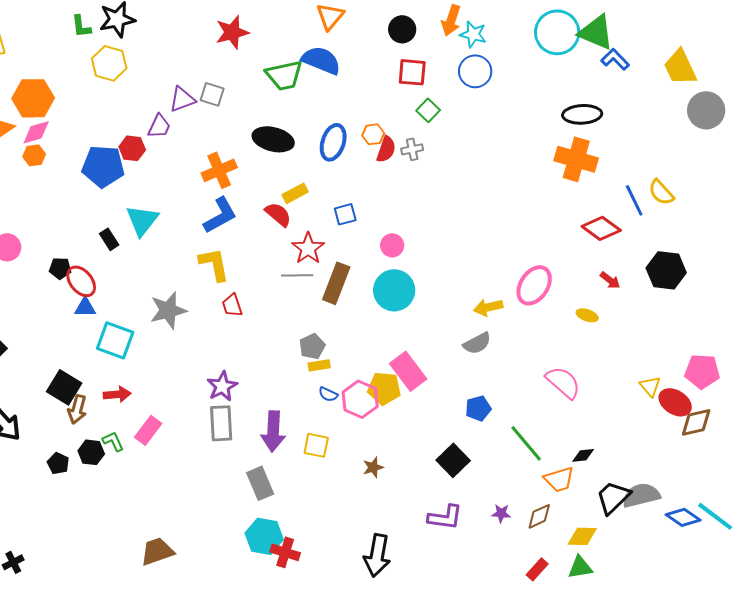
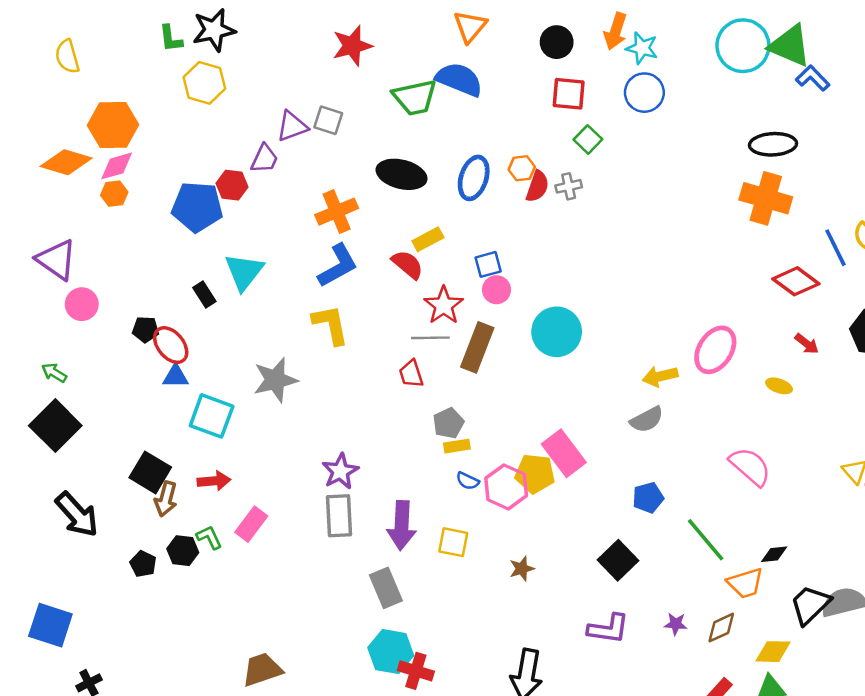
pink circle: (392, 245) -> (497, 290), moved
cyan circle: (394, 290) -> (557, 332), moved
red trapezoid: (232, 305) -> (411, 374), moved

